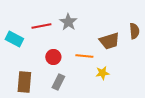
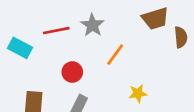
brown trapezoid: (109, 41) -> (155, 18), moved
orange line: (84, 56) -> (115, 55), moved, turned -60

